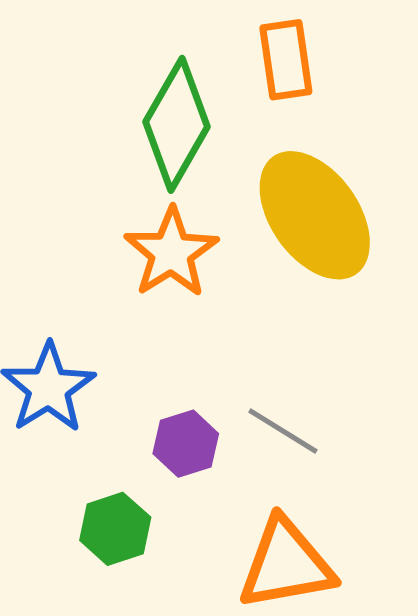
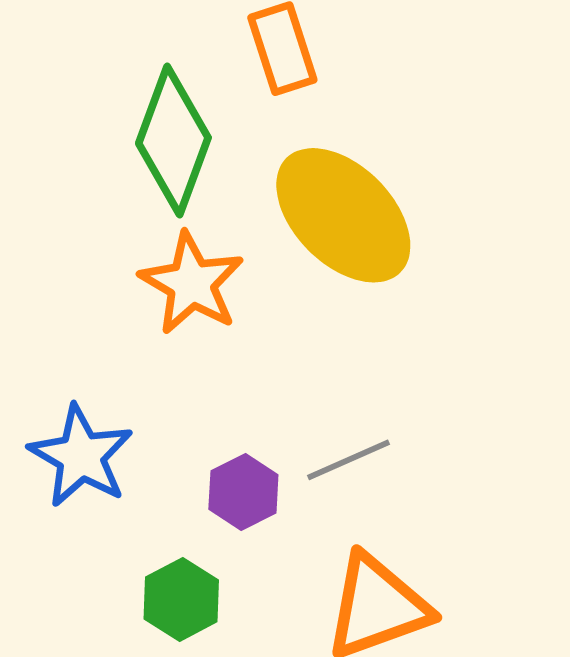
gray line: (283, 431) -> (349, 460), turned -46

